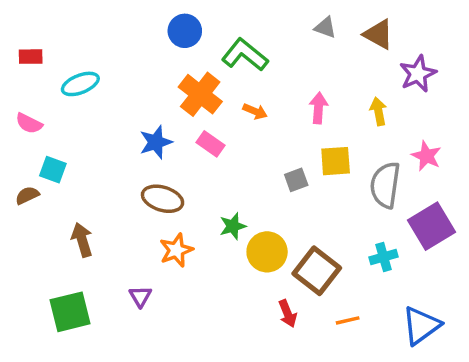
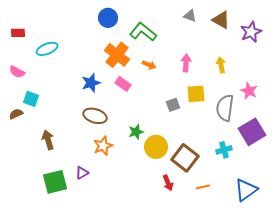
purple star: (418, 74) -> (251, 32), moved
purple triangle: (140, 296) -> (82, 173), turned 32
green square: (70, 312) -> (55, 182), moved

